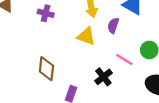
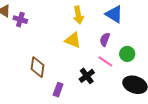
purple cross: (46, 13) -> (20, 20), moved
purple semicircle: (113, 26) -> (105, 39), moved

